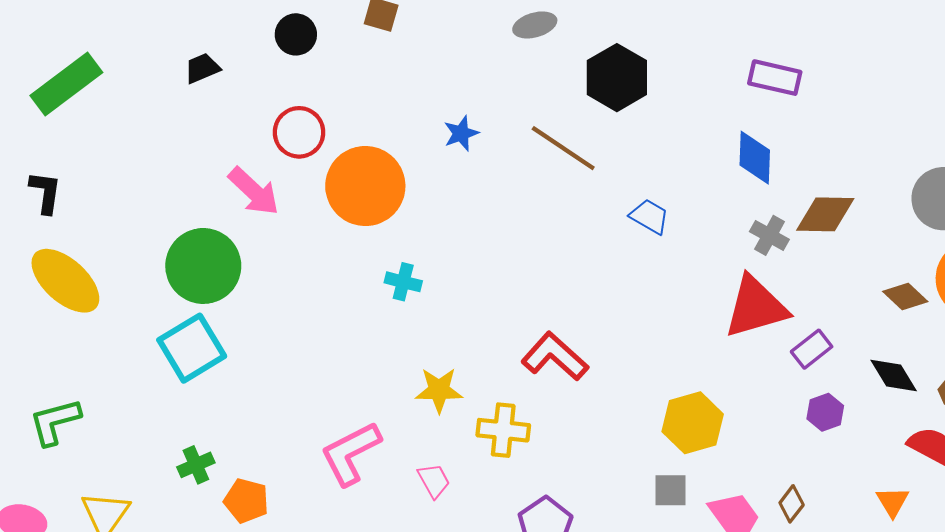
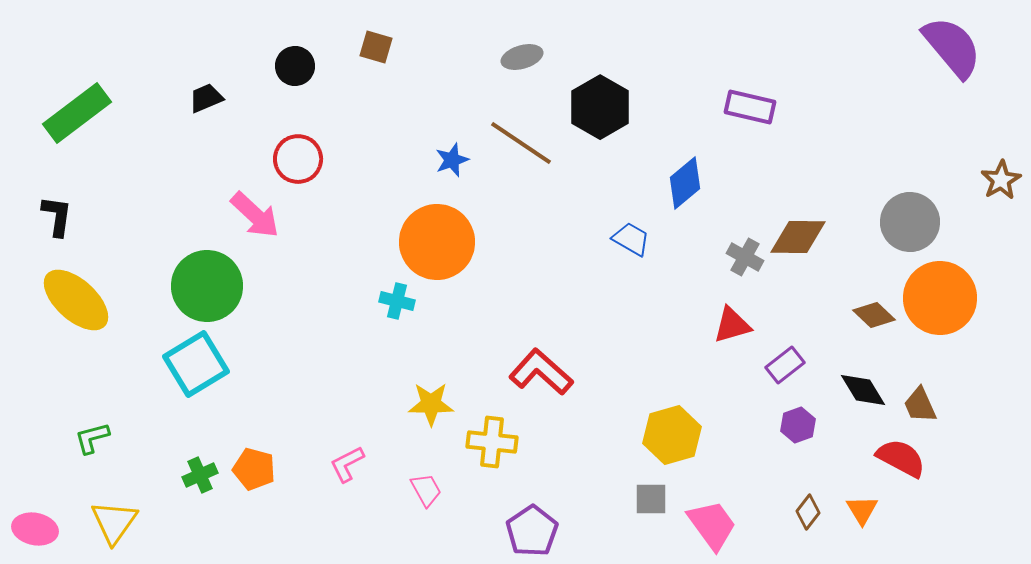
brown line: (563, 148) -> (521, 143), moved
blue diamond: (755, 158) -> (685, 183), moved, turned 48
orange circle: (365, 186) -> (437, 242), moved
red triangle: (756, 307) -> (732, 325), size x0.6
green L-shape: (55, 422) -> (92, 438), moved, size x0.7
pink L-shape: (351, 453) -> (347, 464), size x0.6
orange pentagon: (246, 501) -> (254, 469), moved
brown diamond: (792, 504) -> (808, 512), moved

